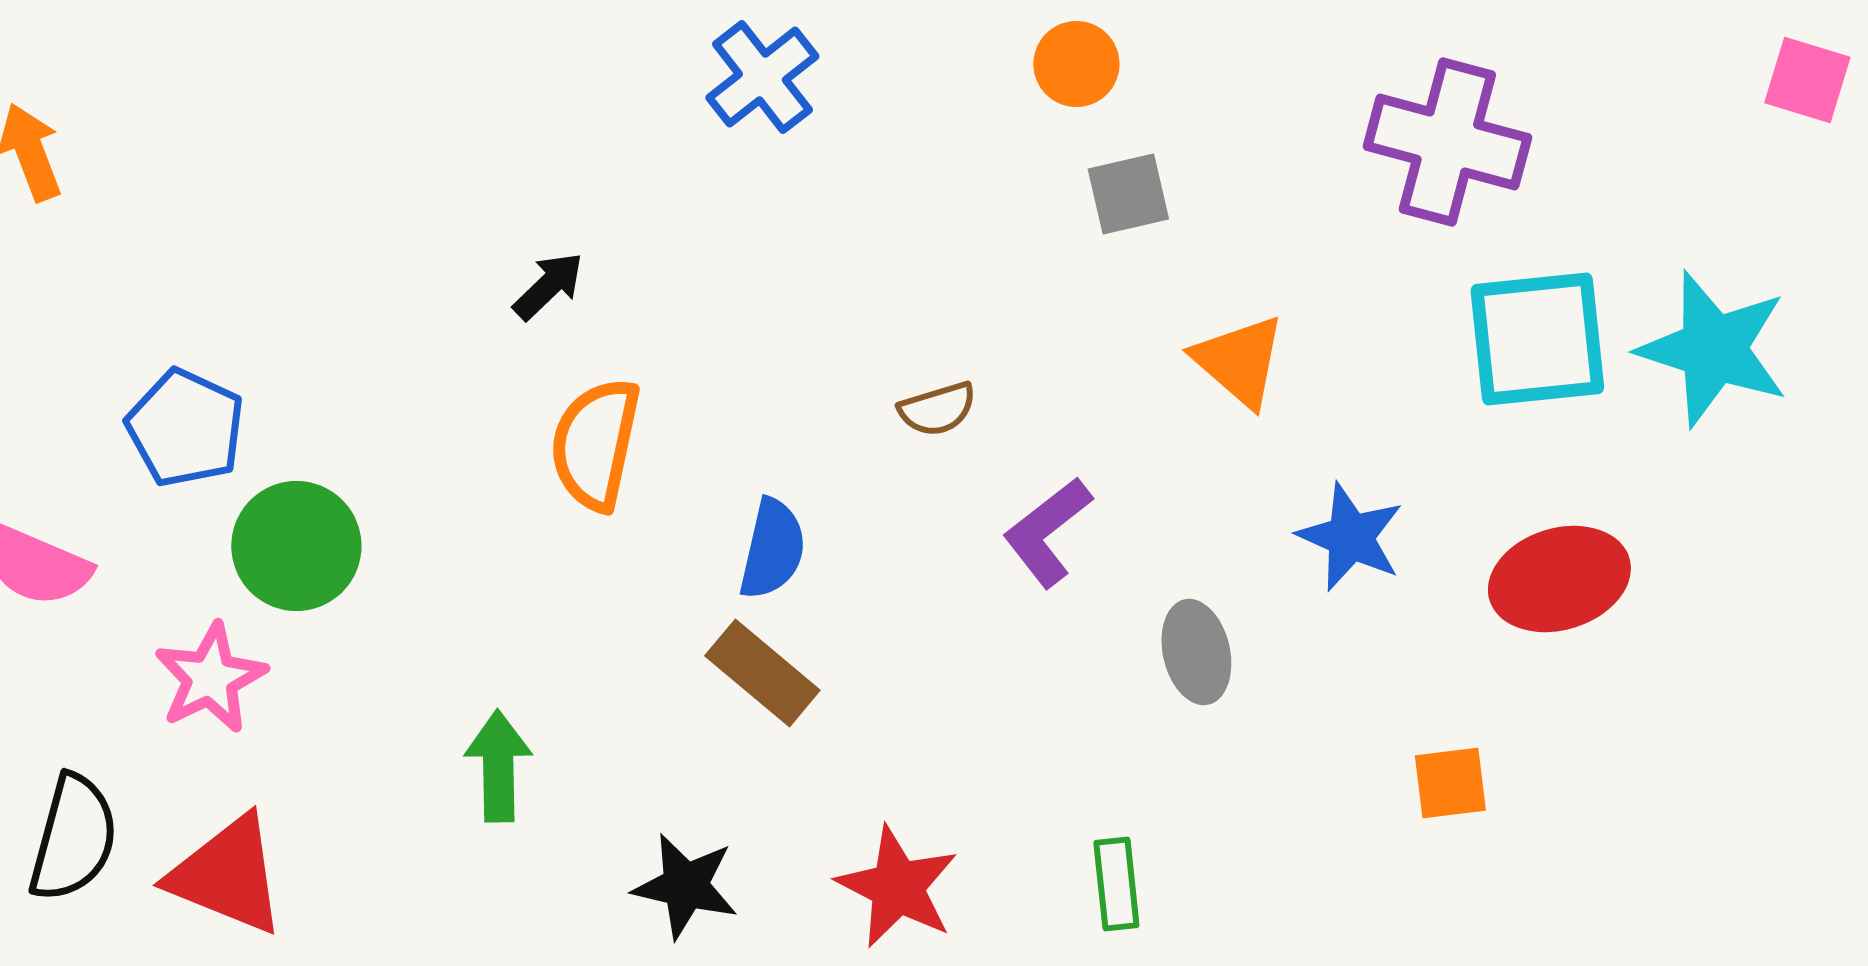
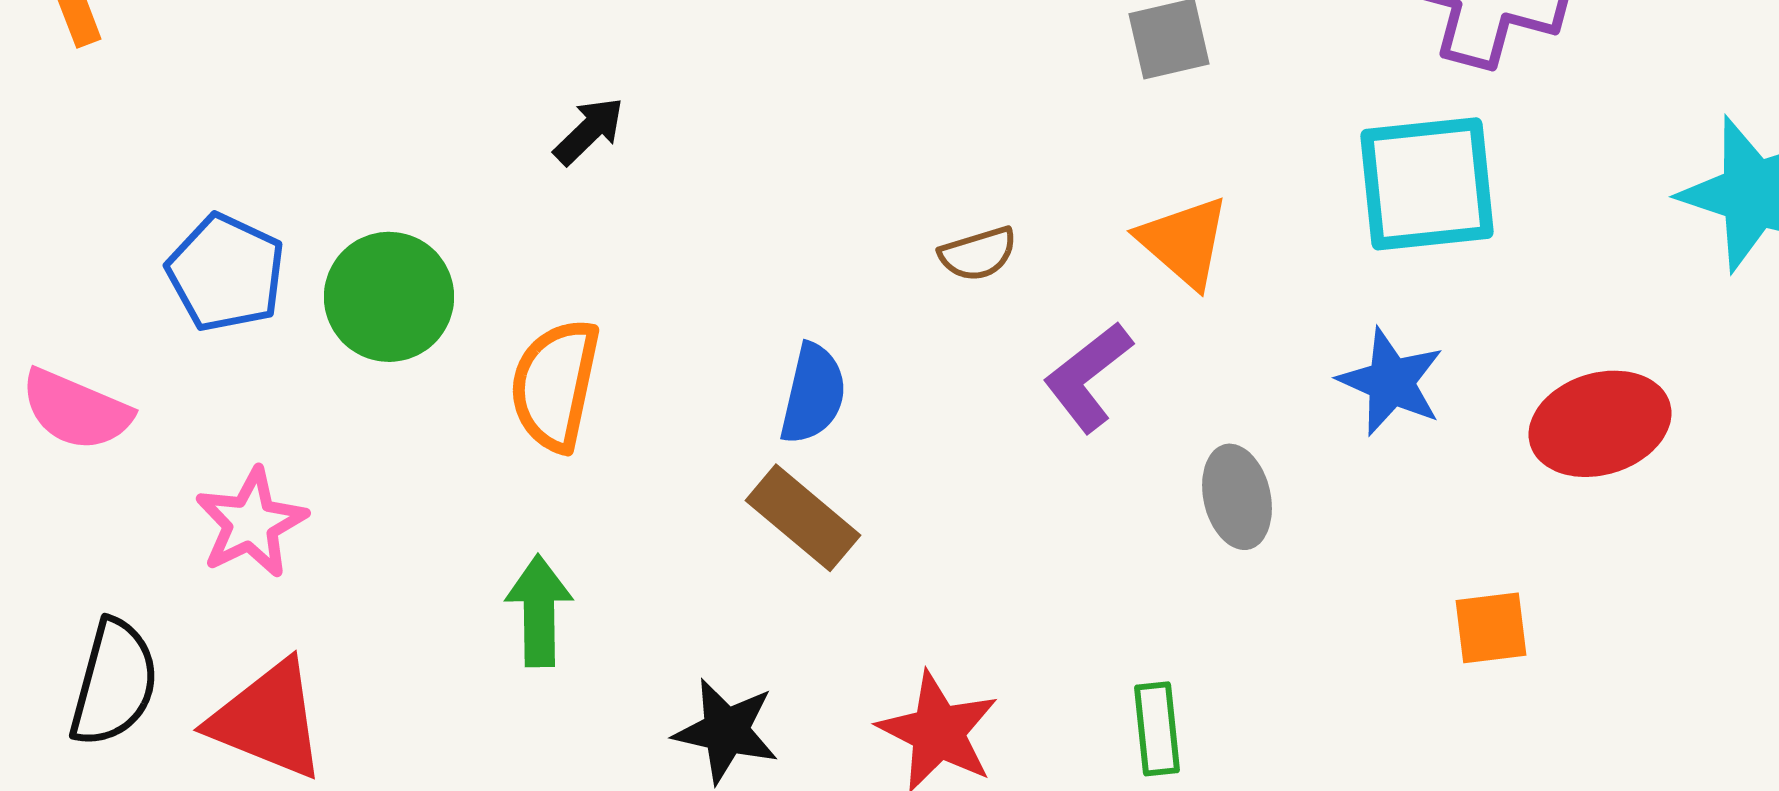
cyan square: (1537, 339) -> (1427, 184), moved
orange triangle: (1239, 361) -> (1184, 242), moved
orange semicircle: (595, 444) -> (555, 385), moved
green circle: (296, 546) -> (389, 297), moved

